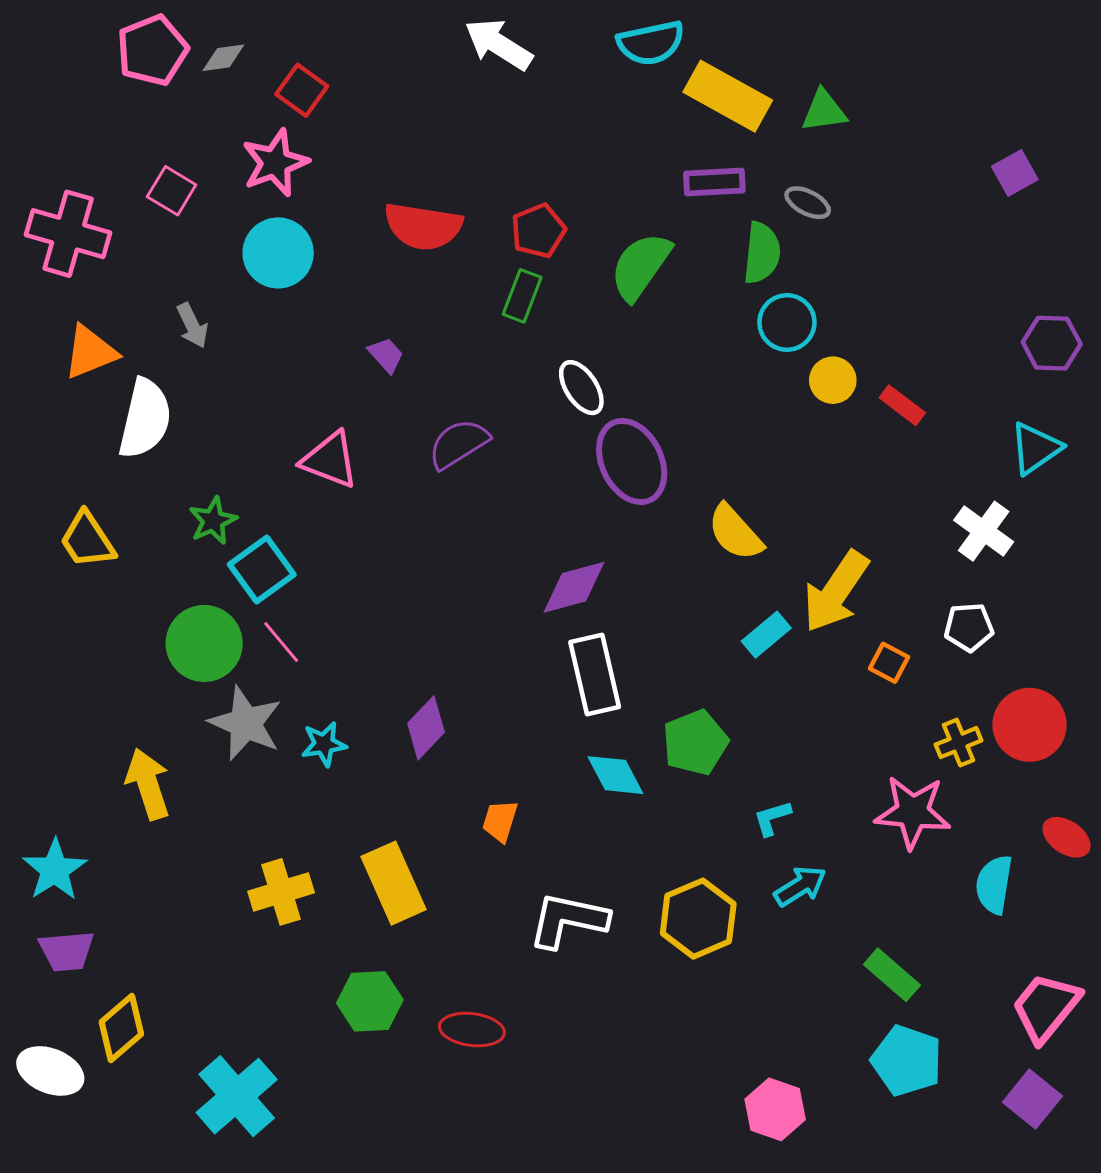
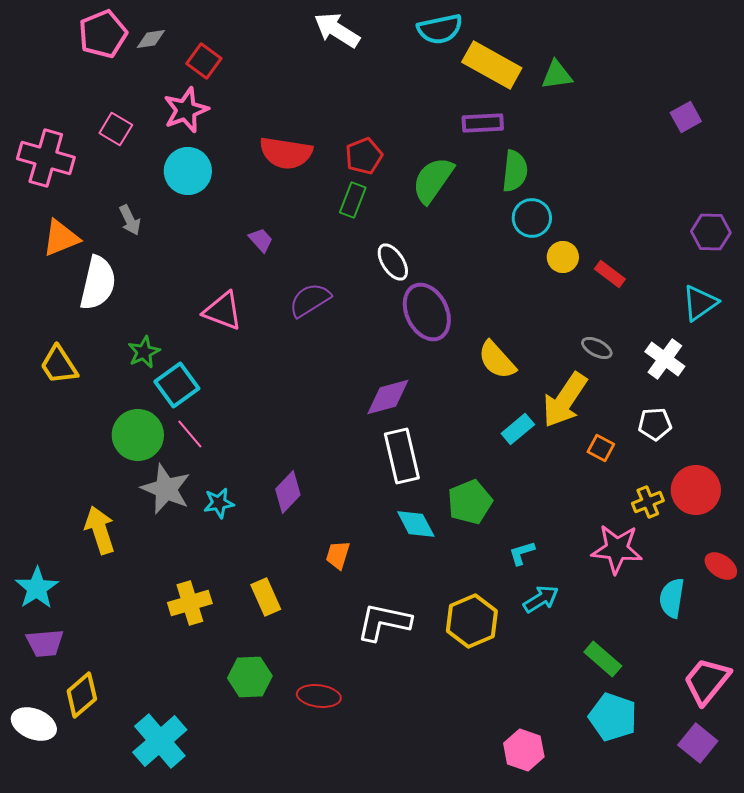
gray ellipse: (808, 203) -> (597, 348), moved
yellow rectangle: (393, 883) -> (266, 597), size x0.7

